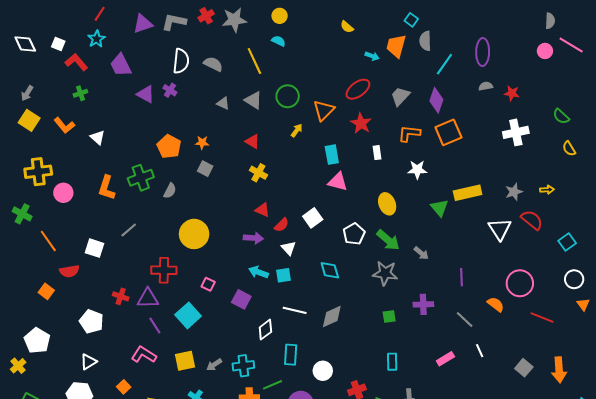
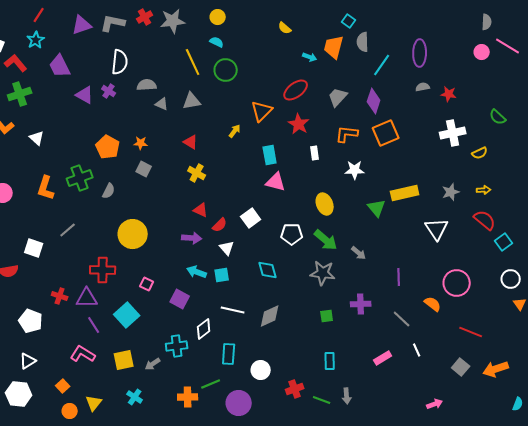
gray semicircle: (213, 64) -> (147, 85), moved, turned -30
green cross: (80, 93) -> (20, 94), size x1.6
green circle: (288, 96) -> (226, 70), moved
gray triangle: (253, 100) -> (192, 101), turned -42
yellow semicircle: (569, 149) -> (480, 153), moved, turned -84
red semicircle: (532, 220) -> (485, 220), moved
white pentagon: (354, 234) -> (292, 234), turned 30
red line: (542, 317) -> (471, 332), moved
cyan cross: (243, 366) -> (177, 346), moved
orange arrow: (559, 370) -> (496, 369), turned 75

